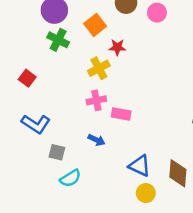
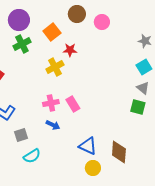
green cross: (58, 40) -> (22, 44), turned 36
pink cross: (96, 100) -> (51, 103), moved
pink rectangle: (121, 114) -> (73, 104), turned 49
gray square: (57, 152) -> (21, 135), turned -32

